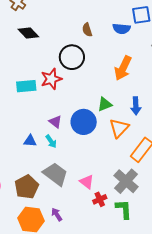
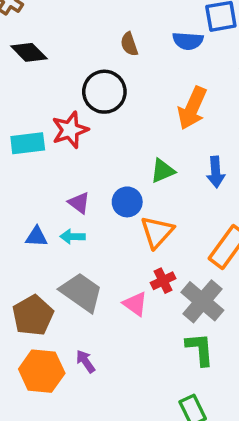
blue circle: (84, 122) -> (127, 202), size x0.7
orange triangle: (119, 128) -> (157, 232), moved
cyan arrow: (51, 141) -> (73, 237), turned 128
red cross: (100, 199) -> (163, 281), moved

